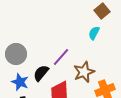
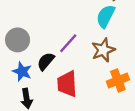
cyan semicircle: (94, 33) -> (106, 16), size x1.5
brown star: (84, 72) -> (103, 50), moved

